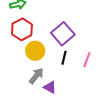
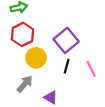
pink line: (87, 60) -> (91, 69), turned -49
gray arrow: (36, 76) -> (25, 84), moved

